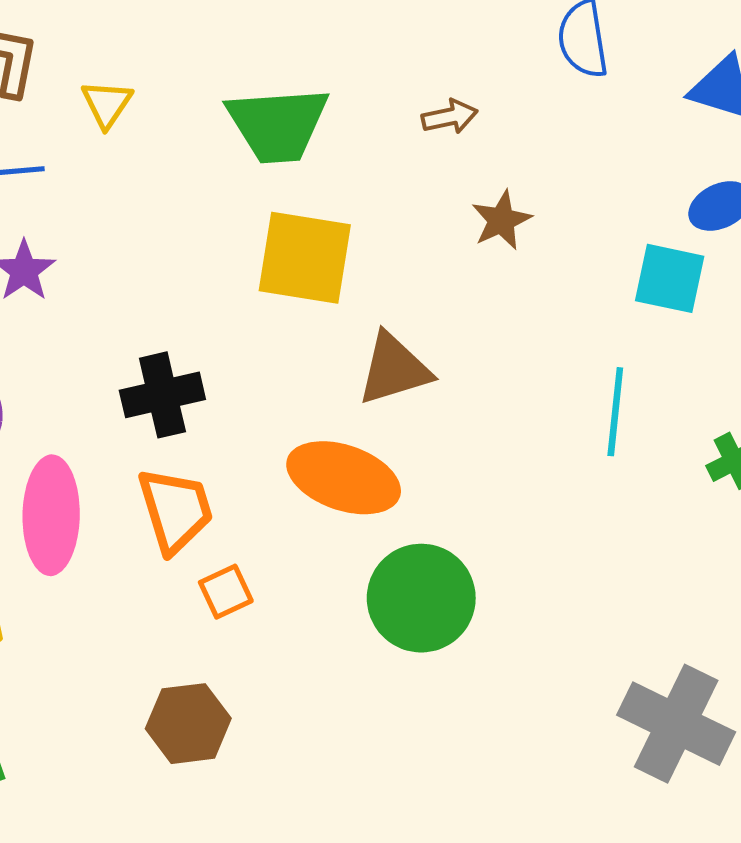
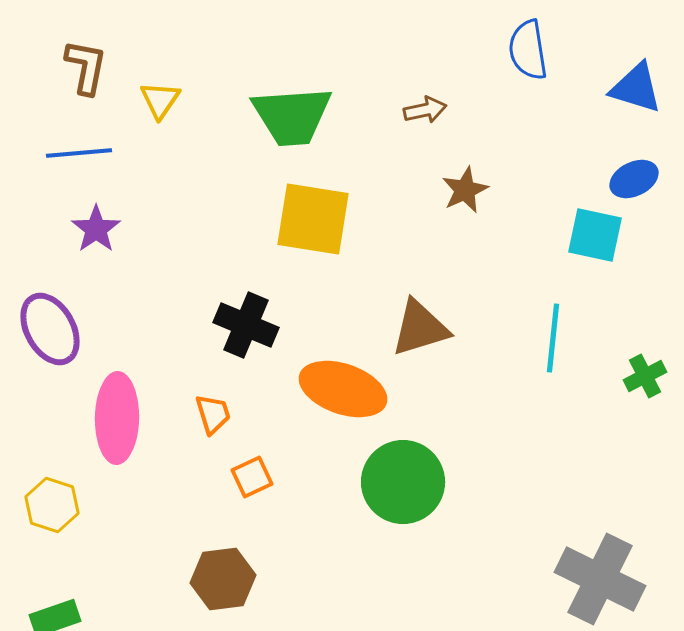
brown triangle: (394, 369) -> (420, 328), moved
black cross: (162, 395) -> (246, 325), moved, turned 36
orange trapezoid: (175, 510) -> (213, 414), size x0.6

